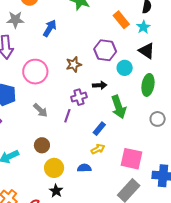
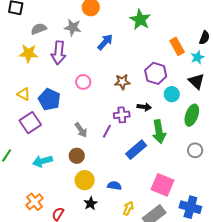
pink circle: (35, 72) -> (83, 82), size x0.6
gray arrow: (40, 110) -> (81, 130), moved
blue rectangle: (99, 129) -> (136, 150), size x1.5
yellow arrow: (98, 149) -> (128, 208), moved, turned -48
black star: (56, 191) -> (91, 203), moved

